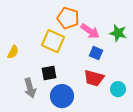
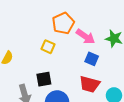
orange pentagon: (68, 18) -> (63, 23), turned 30
yellow square: (53, 41) -> (48, 47), size x0.6

